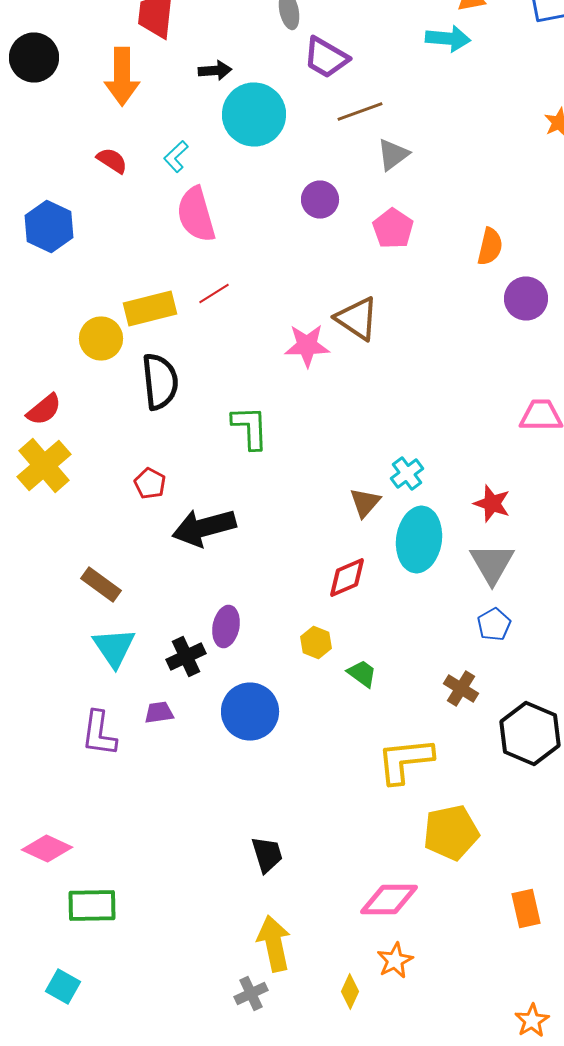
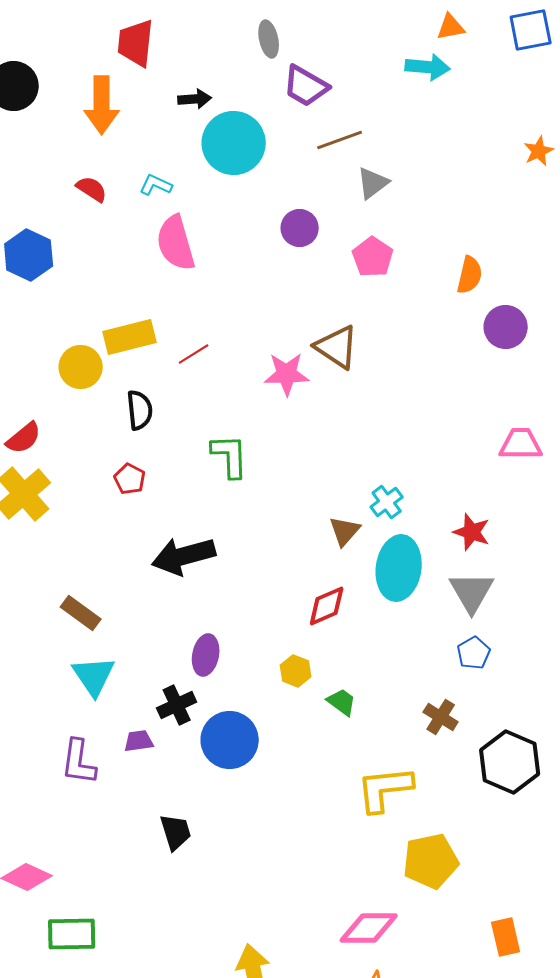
cyan L-shape: (176, 156) -> (156, 185), turned 68
red line: (214, 294) -> (194, 354), moved
black semicircle: (160, 382) -> (140, 410), size x0.7
red pentagon: (150, 484) -> (130, 479), moved
black cross: (186, 656) -> (177, 705), moved
black trapezoid: (267, 854) -> (176, 832), moved

